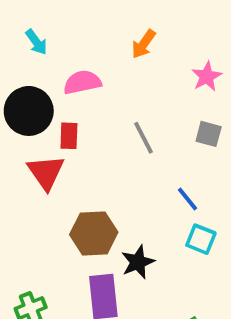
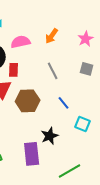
orange arrow: (144, 44) -> (52, 36), moved
blue line: (188, 199) -> (64, 103), moved
brown hexagon: (94, 233) -> (28, 101), moved

